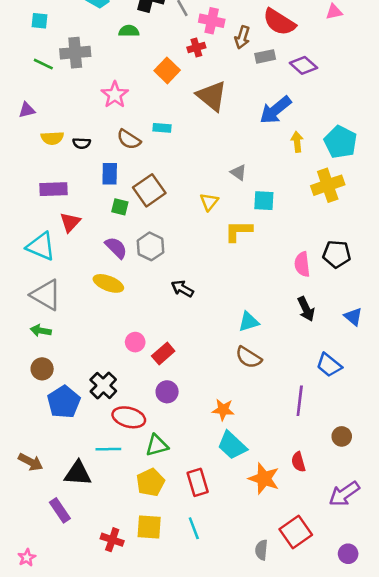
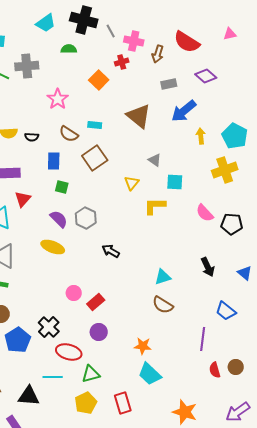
gray rectangle: (265, 56) -> (169, 84), moved
brown triangle: (212, 96) -> (139, 116), moved
brown square: (149, 190) -> (95, 158), moved
pink semicircle: (302, 264) -> (205, 213), moved, turned -36
red semicircle: (298, 462) -> (215, 370), moved
orange star: (264, 479) -> (185, 412), moved

